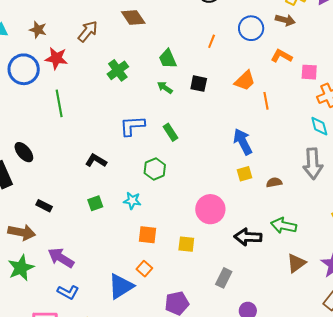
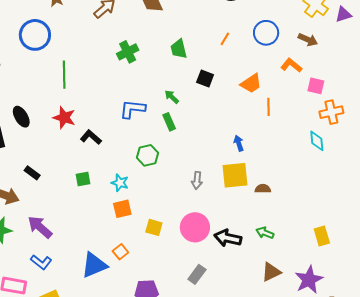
brown arrow: (285, 20) -> (308, 40), moved
red star: (56, 58) -> (64, 118), moved
green arrow: (165, 88) -> (172, 97), moved
blue arrow: (243, 142) -> (239, 143), size x0.6
gray arrow: (313, 164) -> (197, 180), moved, size x0.6
yellow square: (245, 174) -> (235, 175), size x1.8
pink circle: (210, 209) -> (195, 227), moved
green arrow: (284, 226) -> (265, 233), size x0.7
orange square: (147, 235) -> (122, 209), moved, turned -30
yellow square: (186, 244) -> (154, 227), moved

